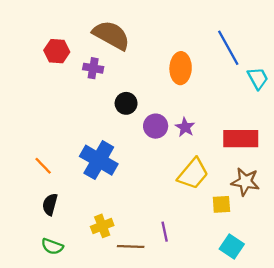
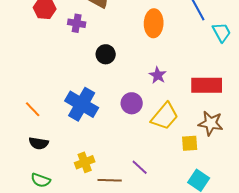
purple circle: (156, 126) -> (132, 103), moved
black semicircle: (50, 204) -> (39, 143), turned -96
purple line: (165, 232) -> (140, 167), turned -36

